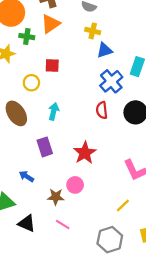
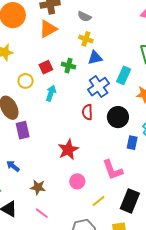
green cross: (27, 37) -> (68, 66), moved
red square: (52, 65) -> (46, 67), turned -32
cyan arrow: (54, 111) -> (51, 93), moved
purple rectangle: (45, 147) -> (23, 130), moved
pink circle: (75, 185) -> (77, 181), moved

